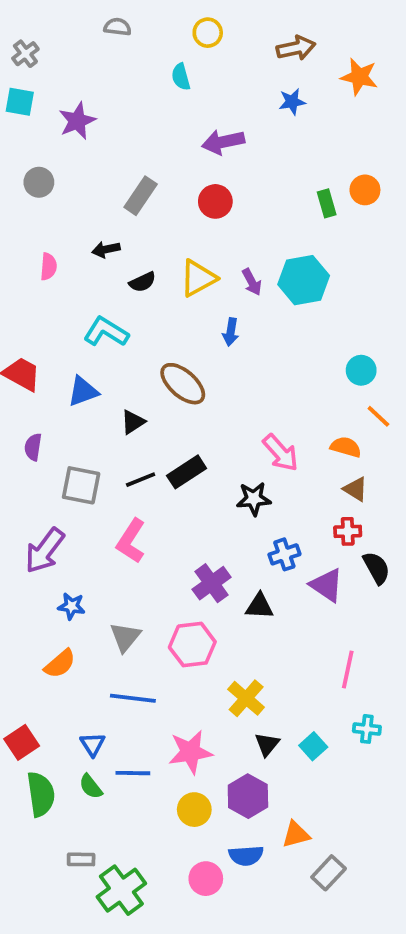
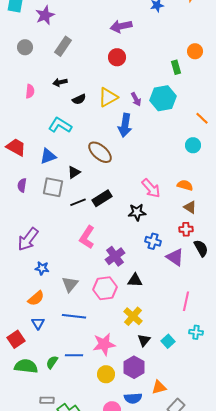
gray rectangle: (141, 196) -> (63, 46), moved
green rectangle: (327, 203) -> (176, 67), moved
blue arrow: (231, 332) -> (125, 125), size x1.6
orange line: (378, 416) -> (202, 118), moved
gray square: (81, 485) -> (53, 187), moved
pink L-shape: (131, 541) -> (87, 237), moved
blue cross: (284, 554) -> (153, 241), turned 35
black triangle: (259, 606) -> (135, 280), moved
blue triangle: (93, 744) -> (38, 323), moved
green semicircle: (91, 787) -> (52, 362), turned 72
green semicircle: (41, 794) -> (26, 366), turned -75

